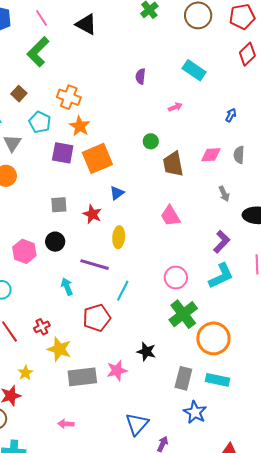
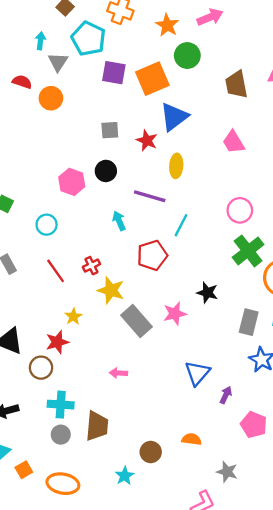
pink arrow: (175, 107) -> (210, 17), moved, size x1.6
cyan pentagon: (40, 122) -> (88, 39), size x1.4
orange star: (80, 126) -> (167, 25), moved
green circle: (151, 141) -> (187, 56), moved, size x1.5
blue triangle: (117, 193) -> (174, 117), size x1.8
gray rectangle: (82, 377) -> (137, 321), turned 56

